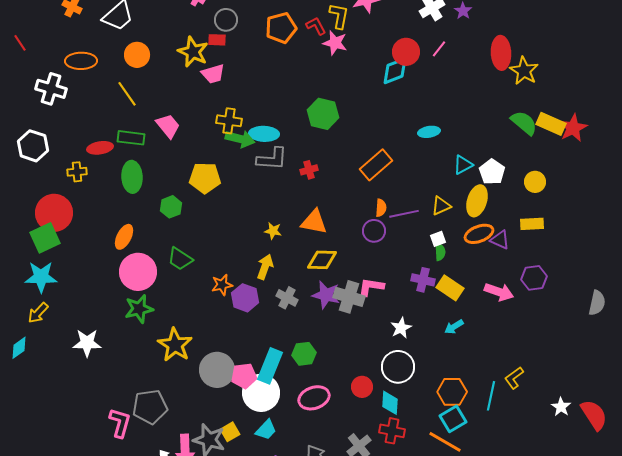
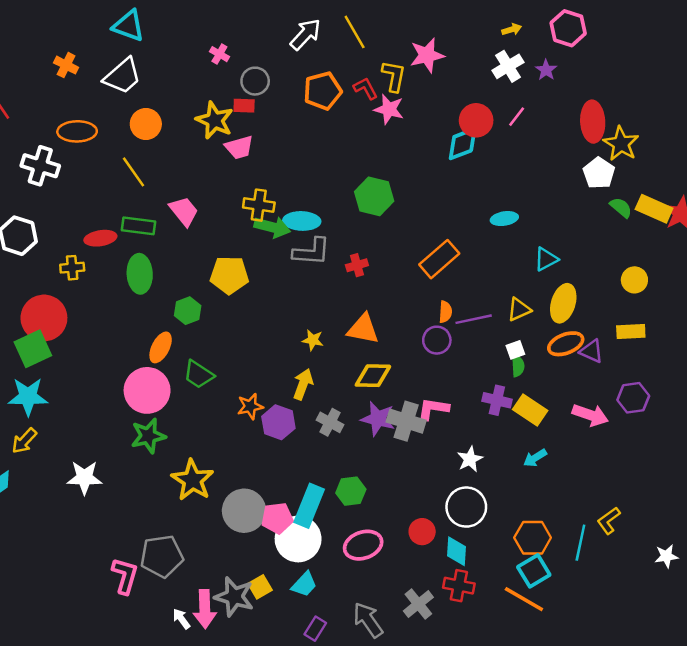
green semicircle: (524, 123) -> (621, 207), size x0.7
white pentagon: (492, 172) -> (599, 173), moved
orange ellipse: (124, 237) -> (161, 347), moved
white star: (561, 407) -> (666, 556), turned 30

